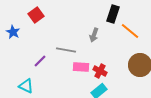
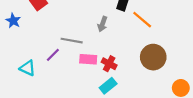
purple line: (40, 61) -> (53, 55), moved
cyan triangle: (26, 86) -> (28, 68), moved

